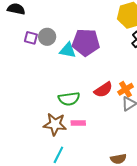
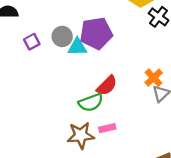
gray circle: (47, 37) -> (62, 36), moved
purple square: (31, 38) -> (32, 42), turned -32
red semicircle: (103, 90) -> (107, 86), moved

